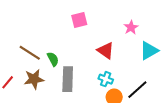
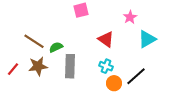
green semicircle: (53, 59) -> (56, 47), turned -88

